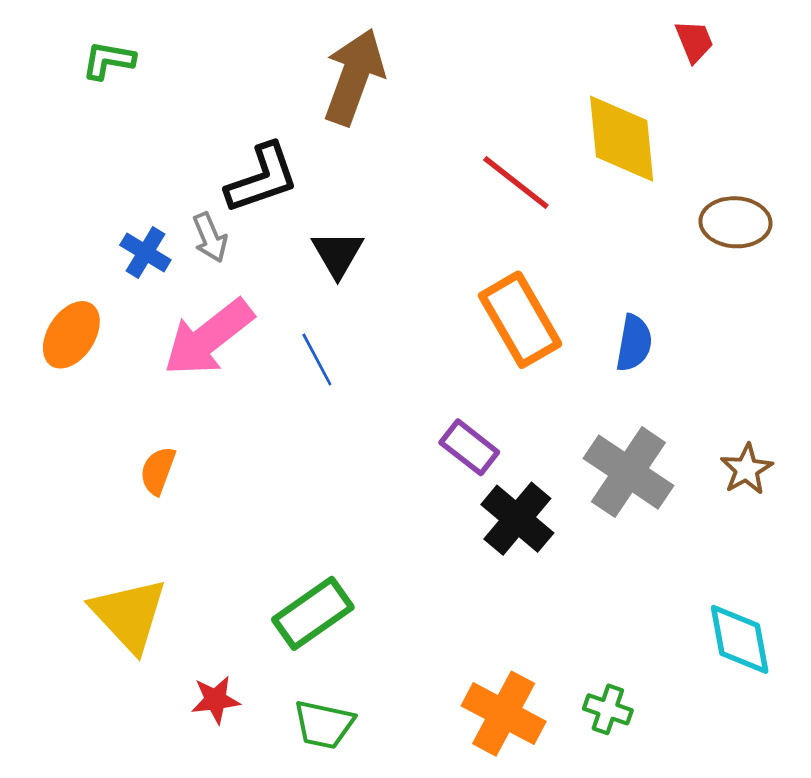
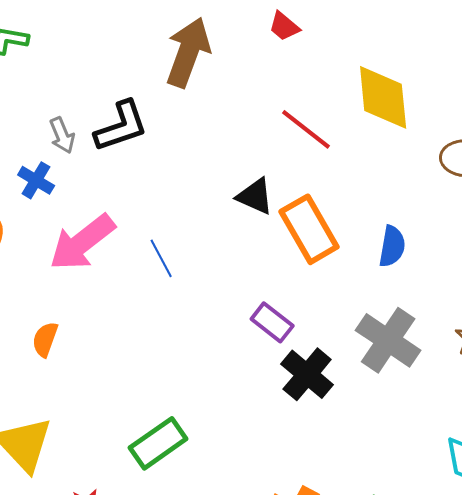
red trapezoid: (694, 41) -> (284, 26), moved, turned 152
gray arrow: (210, 237) -> (62, 135), moved
black triangle: (338, 254) -> (255, 196), moved, turned -36

